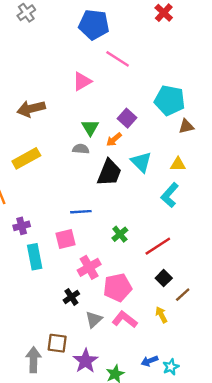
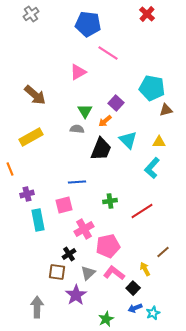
brown arrow: (31, 109) -> (35, 95), turned -125
green cross: (120, 234) -> (110, 201), turned 32
black square: (164, 278) -> (133, 288), moved
brown square: (57, 343) -> (57, 272), moved
purple star: (86, 361) -> (76, 295), moved

